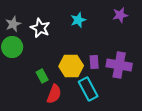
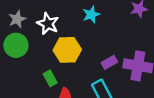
purple rectangle: (94, 62) -> (109, 62), turned 64
yellow hexagon: (71, 66) -> (67, 50), moved

